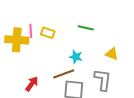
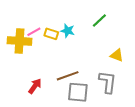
green line: (86, 28) -> (99, 20), moved, turned -56
pink line: (31, 31) -> (34, 32), turned 64
cyan star: (76, 57) -> (68, 31), moved

